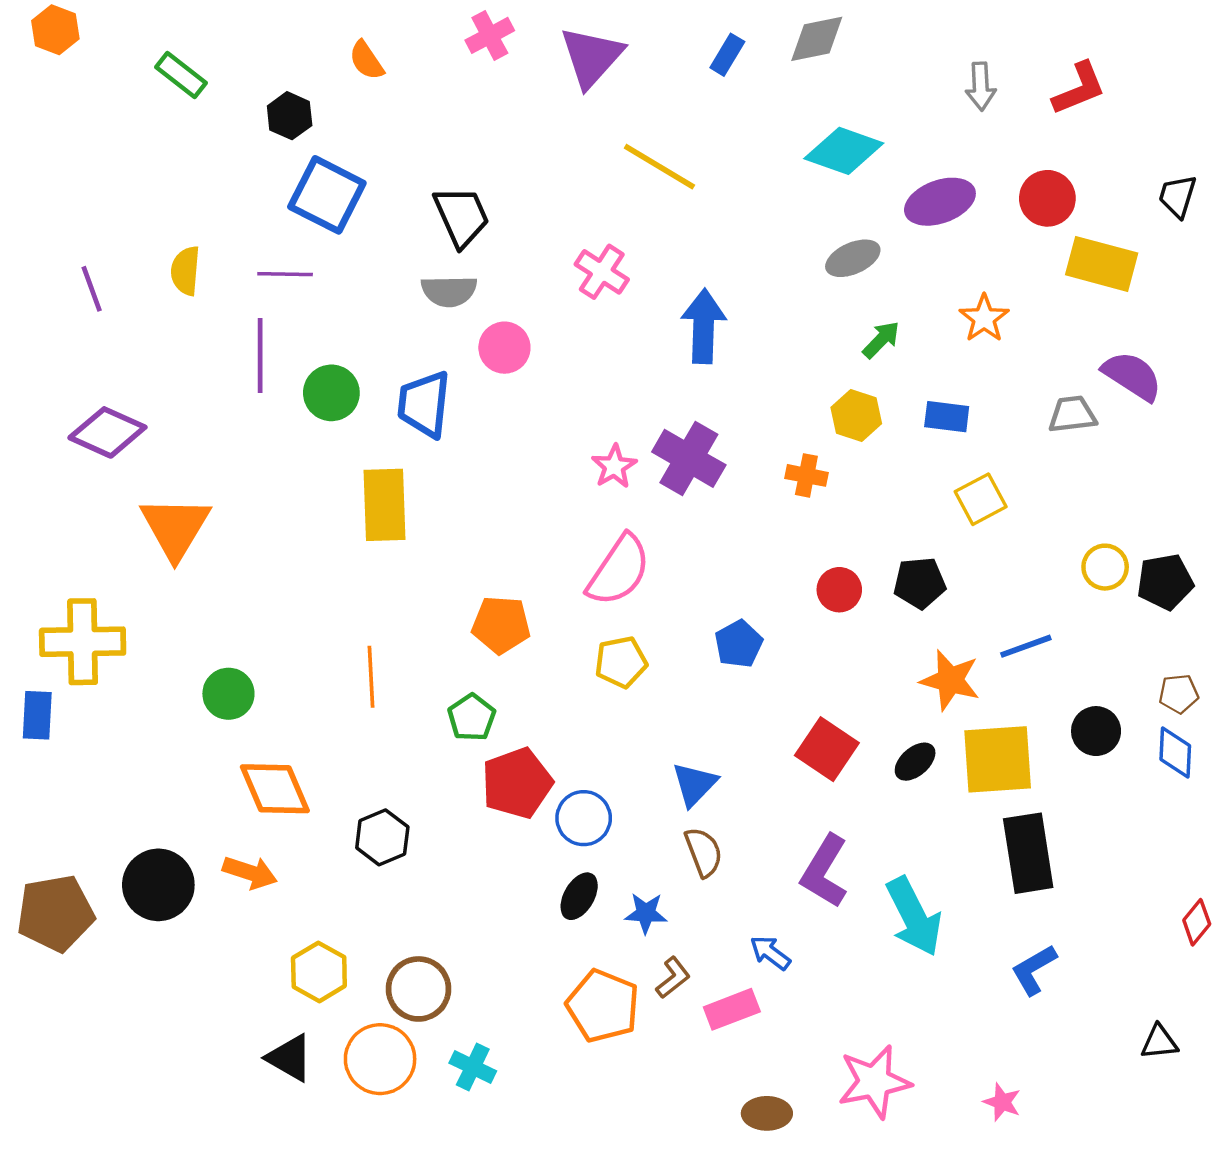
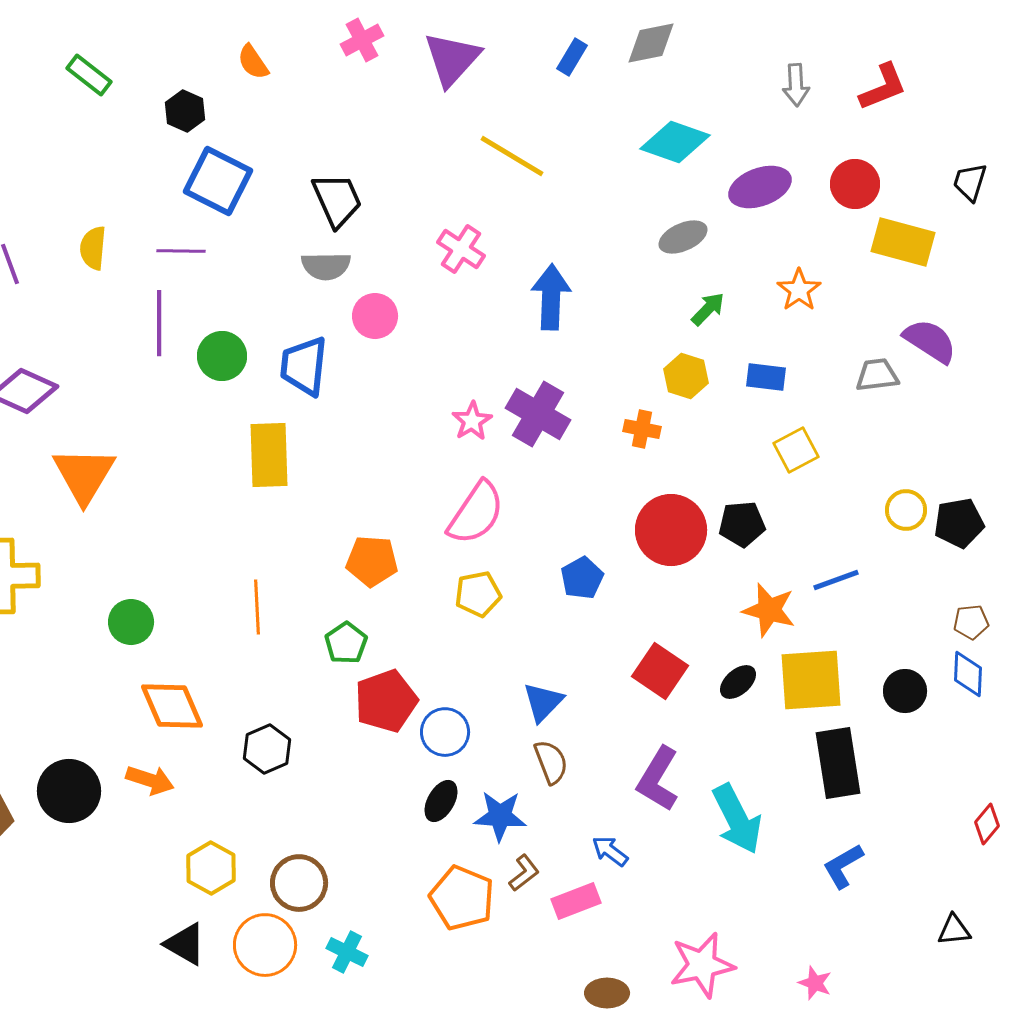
red circle: (839, 590) -> (671, 530), size x1.8
black circle: (1096, 731) -> (905, 691), moved
blue star: (646, 913) -> (500, 816), size x1.4

